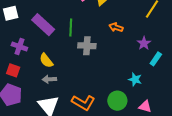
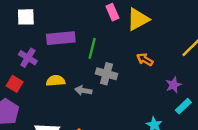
purple rectangle: (43, 25) -> (61, 38), turned -60
yellow semicircle: (46, 61) -> (56, 81), turned 112
gray arrow: (49, 79) -> (83, 91), moved

